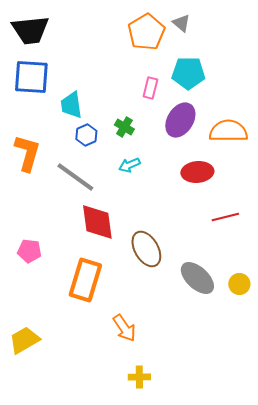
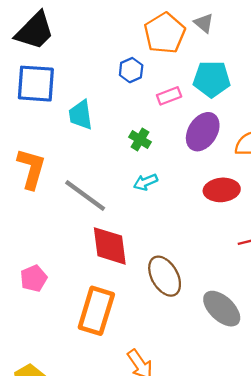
black trapezoid: (30, 30) -> (35, 31), turned -39
pink rectangle: (150, 88) -> (169, 96), turned 55
blue hexagon: (86, 135) -> (131, 70), moved
pink pentagon: (29, 251) -> (34, 278), turned -30

